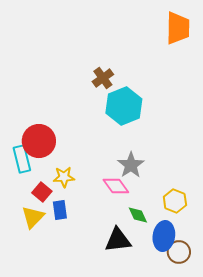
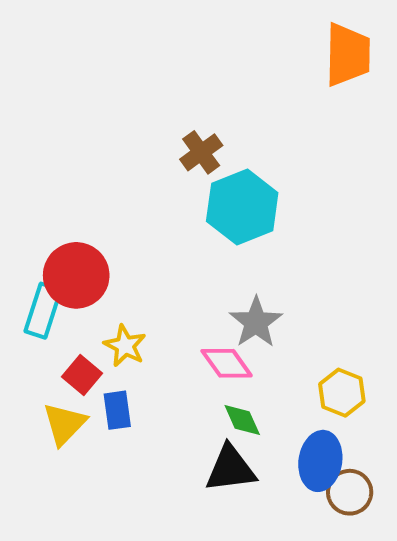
cyan rectangle: (22, 159) -> (43, 311), turned 32
yellow star: (64, 177) -> (125, 346), turned 30
green diamond: (138, 215) -> (242, 420), moved

